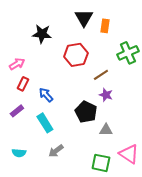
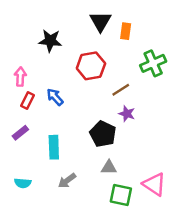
pink arrow: (17, 64) -> (20, 77), turned -56
blue arrow: (46, 95) -> (55, 97), moved
cyan rectangle: (45, 123) -> (54, 147), turned 30
gray triangle: (106, 130) -> (109, 167), moved

